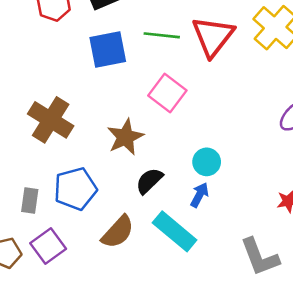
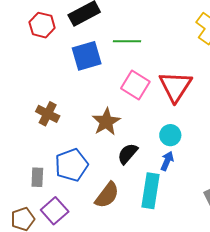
red triangle: (213, 36) -> (175, 86), moved
brown cross: (51, 120) -> (48, 114), size x0.7
cyan rectangle: (175, 231) -> (151, 191), turned 64

